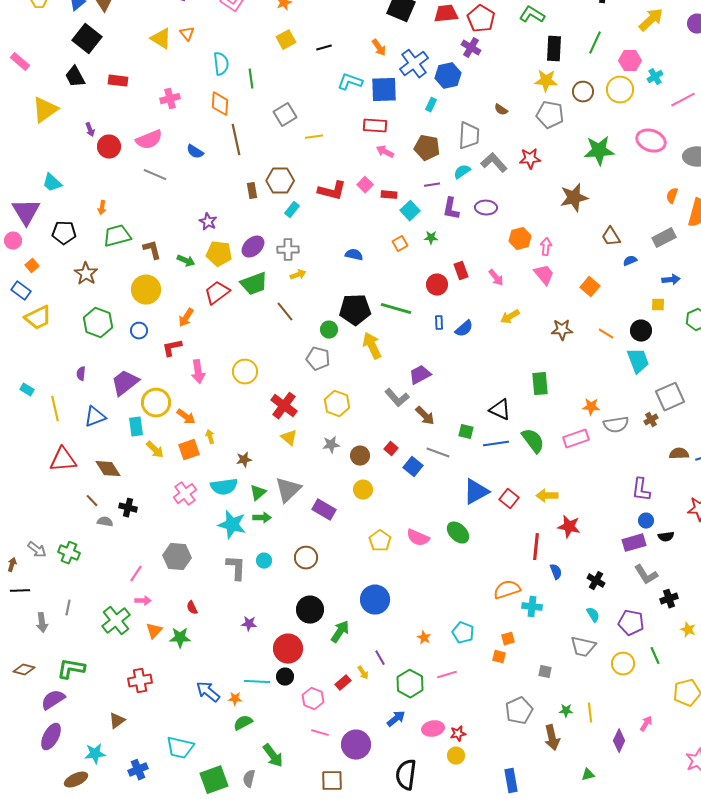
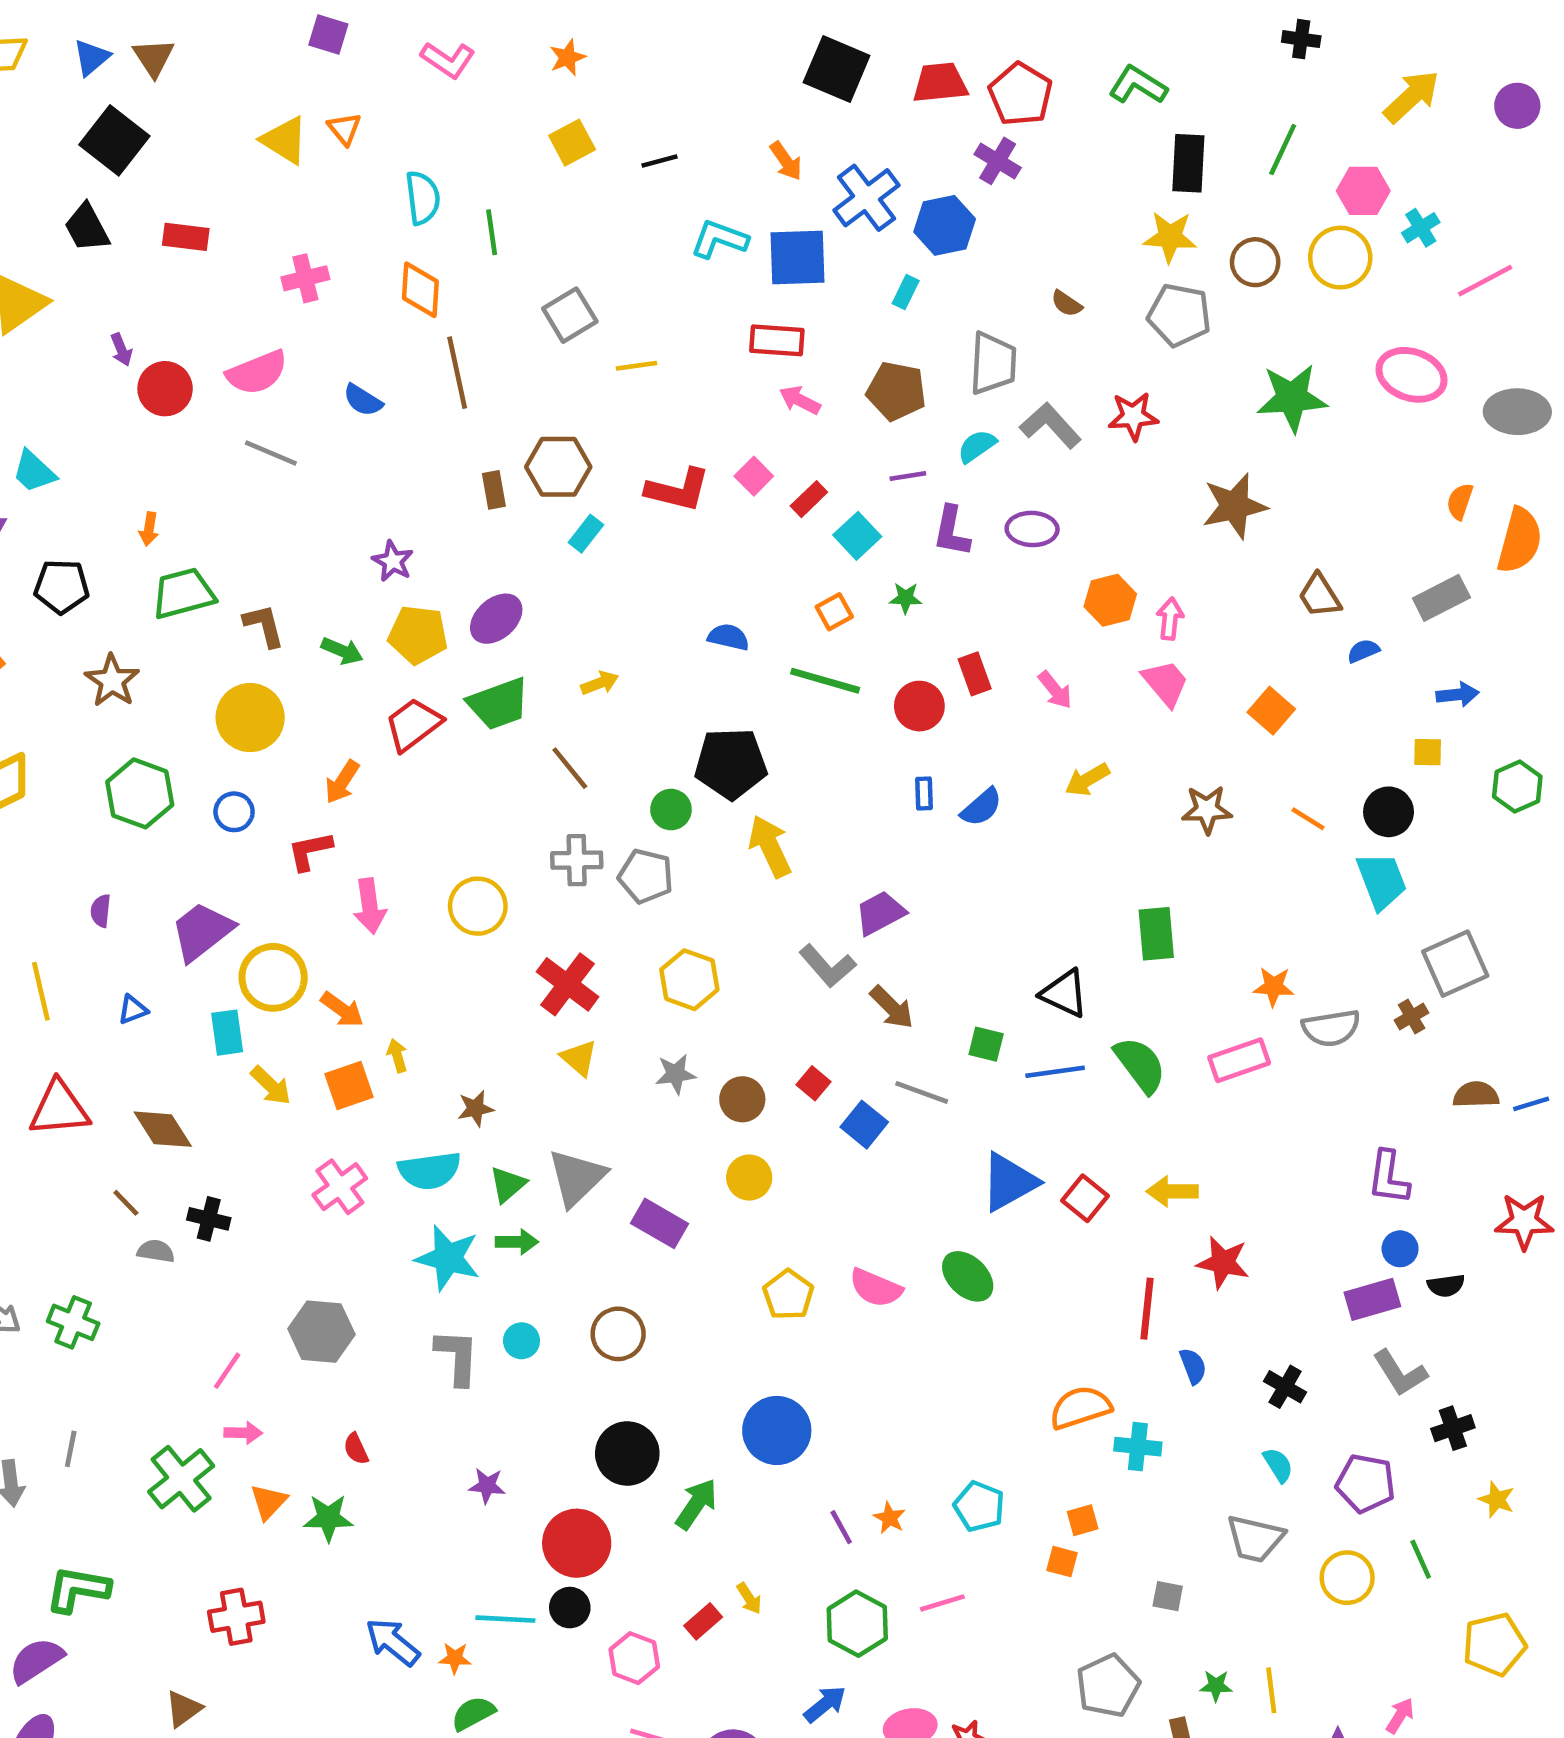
red rectangle: (389, 195) -> (809, 499), turned -49
gray cross: (288, 250) -> (577, 860), moved
green line: (396, 309) -> (825, 681), moved
blue triangle: (95, 417) -> (133, 1010), size x0.6
purple line: (380, 658) -> (841, 1527), moved

